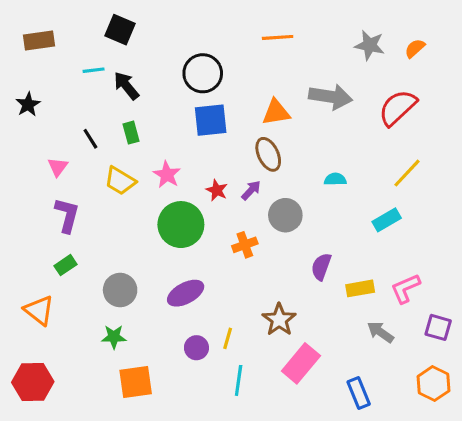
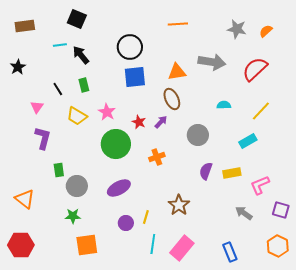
cyan semicircle: (335, 179) -> (224, 105), moved
gray circle: (285, 215) -> (198, 135), moved
green rectangle: (65, 265) -> (59, 170), moved, turned -64
yellow rectangle: (360, 288) -> (232, 173), moved
pink rectangle: (301, 363) -> (182, 248), moved

